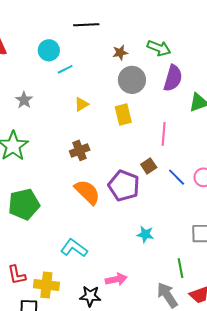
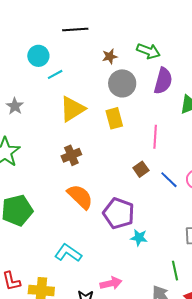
yellow triangle: (81, 104) -> (72, 109), size x1.8
purple pentagon: (124, 186) -> (119, 213), moved

